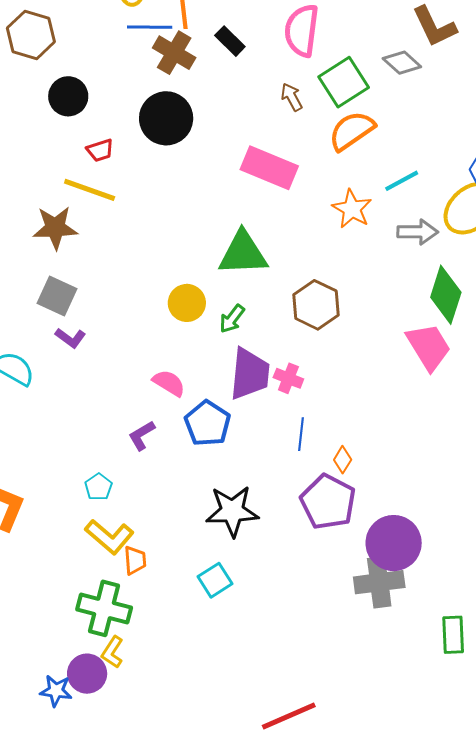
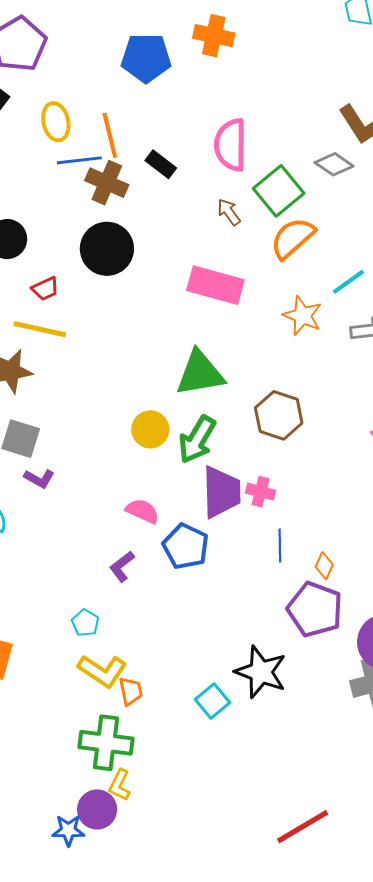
green arrow: (232, 319) -> (197, 439), size x1.6
black star: (232, 511) -> (261, 672), moved, turned 30

